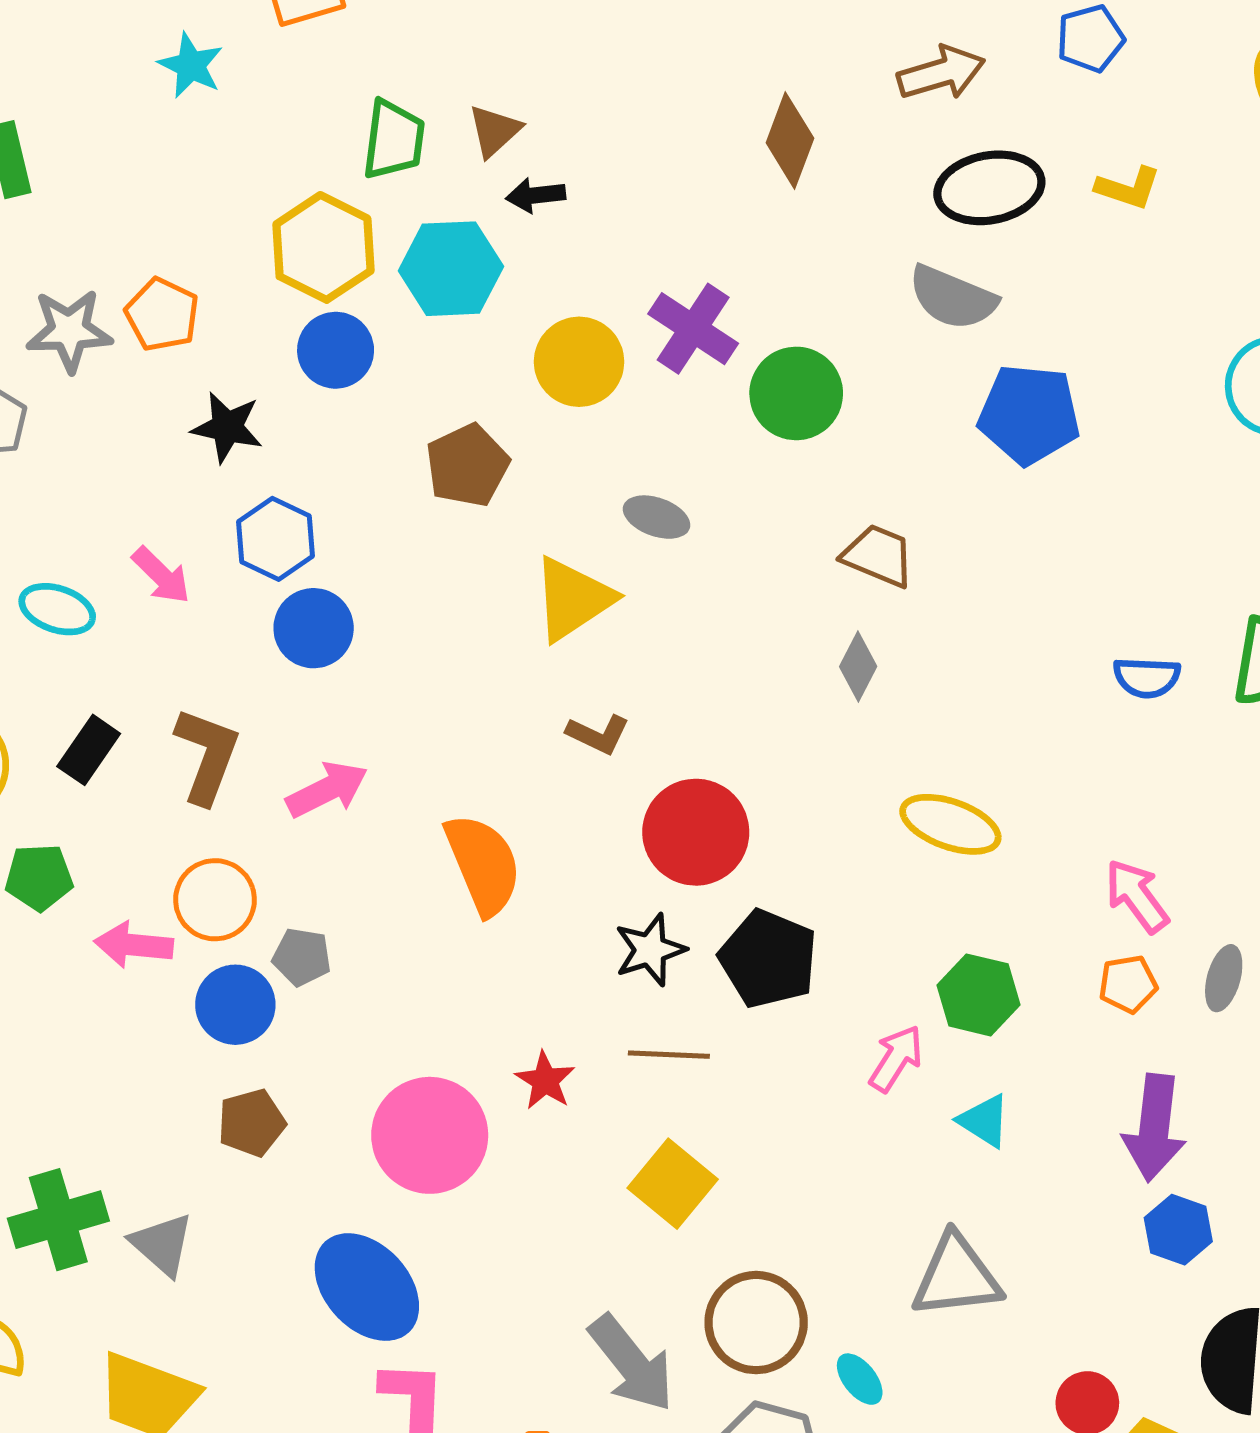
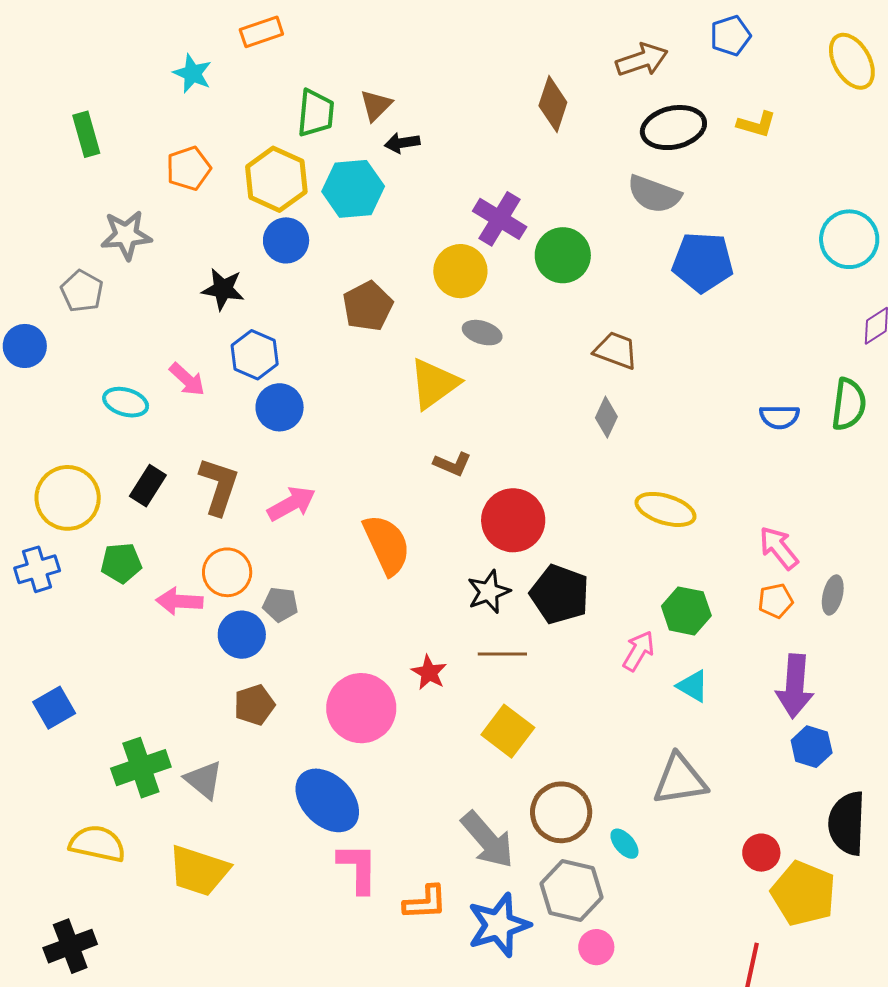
orange pentagon: (162, 315) -> (189, 168), moved, turned 30
yellow circle: (579, 362) -> (460, 271), moved

